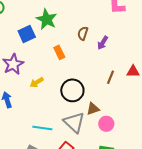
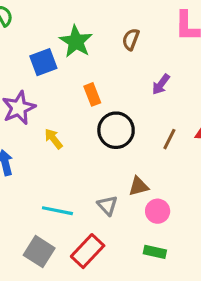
brown semicircle: (83, 33) -> (131, 39), moved
yellow arrow: (37, 82) -> (54, 139), turned 80
black circle: (72, 90) -> (116, 130), moved
gray triangle: (74, 122) -> (107, 205), size x0.6

